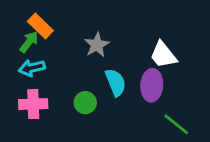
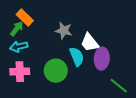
gray star: (97, 45) -> (64, 31), turned -30
white trapezoid: (163, 55) -> (90, 43), moved
green circle: (85, 103) -> (56, 71), size x1.5

